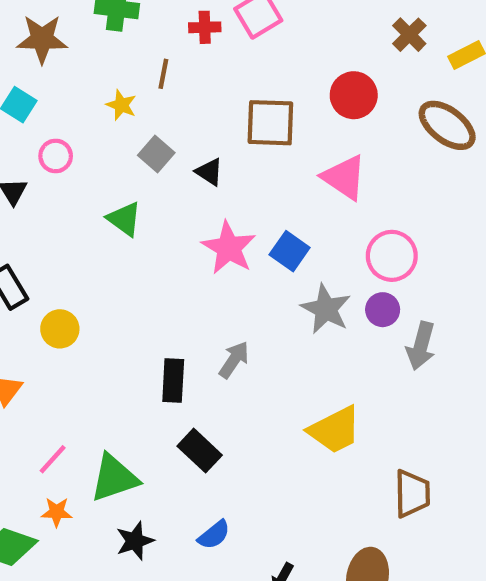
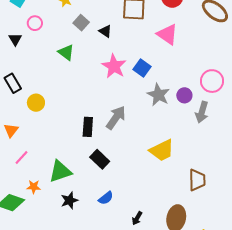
pink circle: (392, 256) -> (212, 81), moved
gray arrow: (234, 360) -> (116, 118), size x1.4
pink line: (53, 459) -> (21, 157), moved

